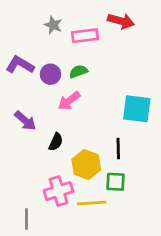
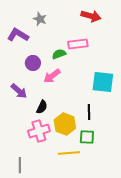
pink rectangle: (85, 36) -> (78, 44), moved
purple L-shape: (20, 65) -> (18, 35), moved
purple circle: (50, 74) -> (33, 63), moved
pink cross: (58, 191) -> (39, 131), moved

